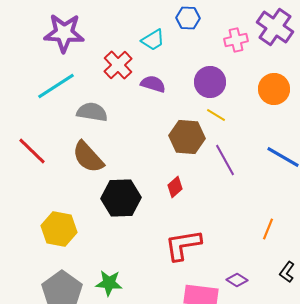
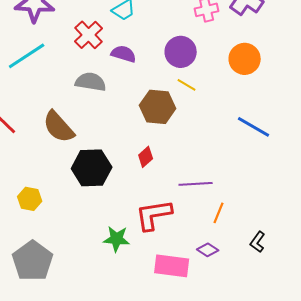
gray semicircle: (92, 112) -> (91, 82), moved
purple line: (225, 160) -> (196, 184), moved, turned -64
yellow hexagon: (59, 229) -> (30, 199), size x0.7
orange line: (268, 229) -> (219, 213), moved
green star: (109, 283) -> (117, 239), moved

